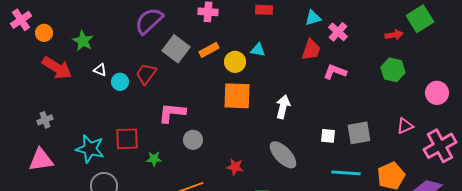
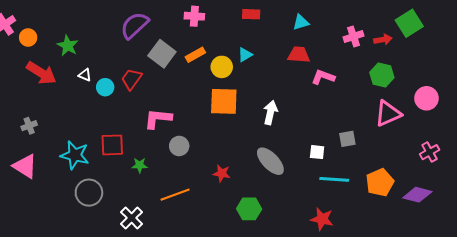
pink cross: (338, 32) -> (354, 36), moved, turned 30
cyan triangle: (258, 50) -> (245, 55), turned -42
red trapezoid: (311, 50) -> (299, 55), turned -105
pink triangle: (405, 126) -> (388, 114), moved, size x1.6
gray square: (359, 133) -> (347, 139), size x0.7
white square: (328, 136) -> (317, 152), moved
pink cross: (440, 146) -> (430, 152), size x0.6
pink triangle: (41, 160) -> (25, 166), turned 40

